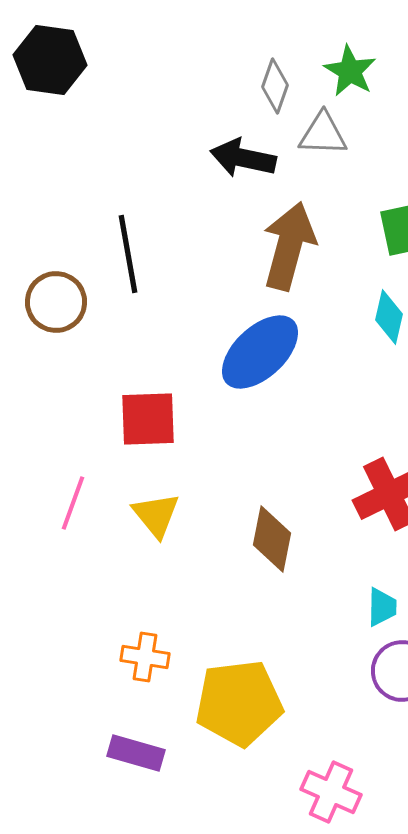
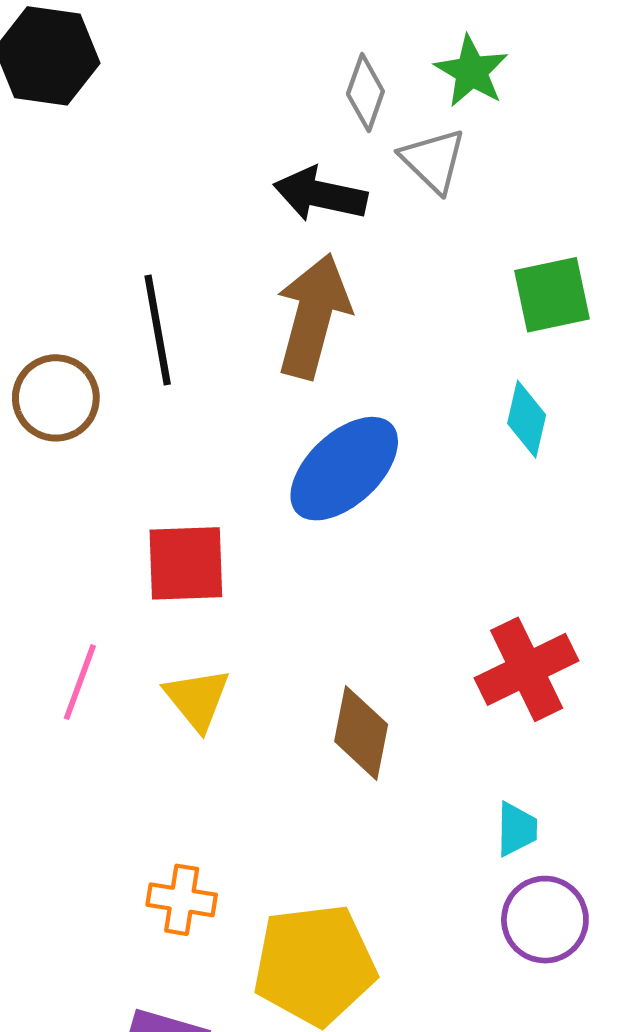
gray triangle: (323, 134) -> (433, 160), turned 42
brown arrow: (289, 246) -> (313, 316), moved

